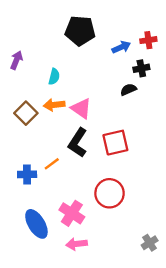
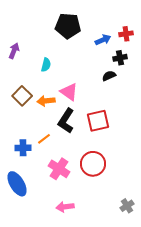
orange arrow: (54, 105) -> (46, 101), moved
pink cross: (72, 213) -> (59, 169), moved
blue ellipse: (36, 224) -> (17, 184), moved

